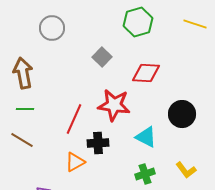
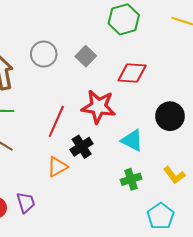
gray circle: (52, 28) -> (44, 54), moved
black cross: (98, 143) -> (82, 147), turned -30

